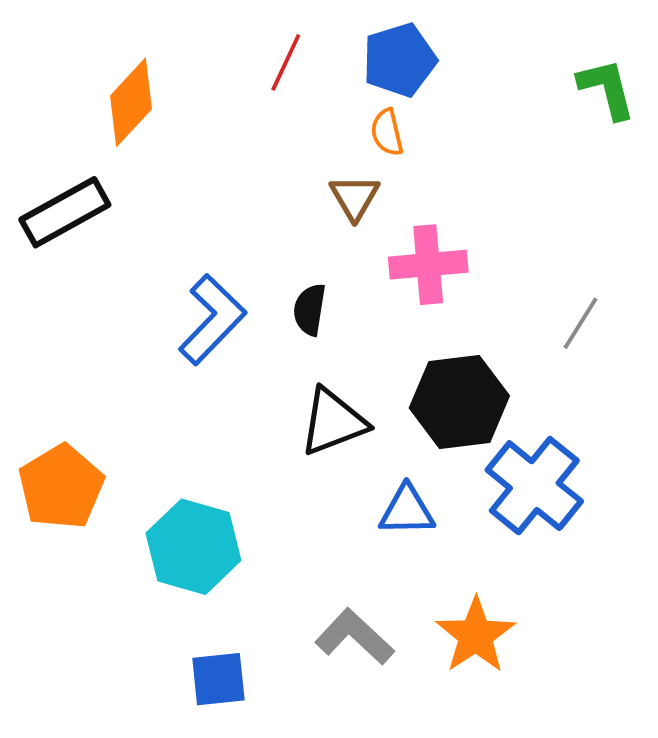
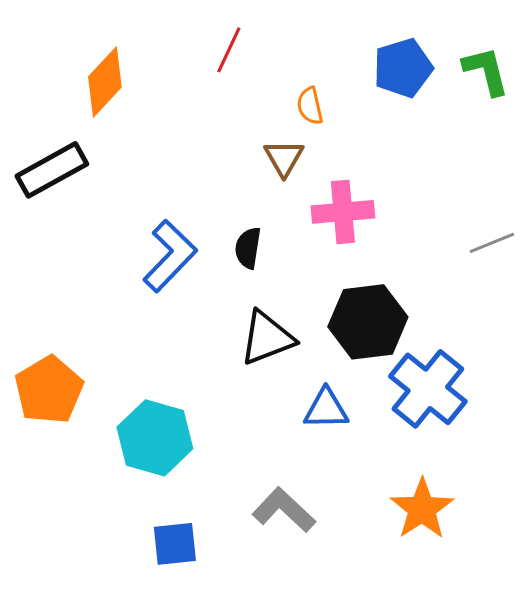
blue pentagon: (399, 60) -> (403, 68), moved
gray line: (580, 323) -> (492, 243), moved, turned 36
orange star: (476, 635) -> (422, 509), moved

